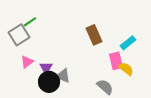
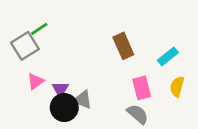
pink rectangle: (116, 61) -> (142, 88), moved
yellow semicircle: (126, 69) -> (177, 87), moved, turned -112

